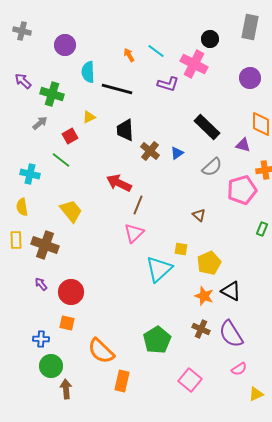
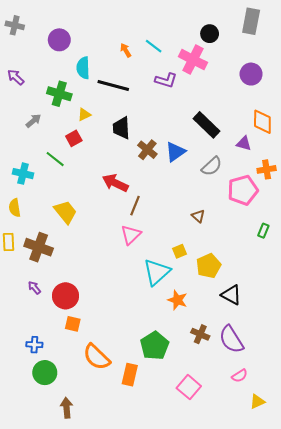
green cross: (52, 94) -> (59, 94), moved
red square: (70, 136) -> (74, 138), moved
blue triangle: (177, 153) -> (175, 152), size x1.5
yellow square: (181, 249) -> (180, 251), turned -32
orange star: (204, 296) -> (177, 300), moved
orange square: (67, 323) -> (73, 324), moved
orange rectangle: (122, 381) -> (130, 375), moved
brown arrow: (66, 389) -> (67, 408), moved

